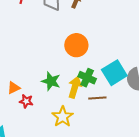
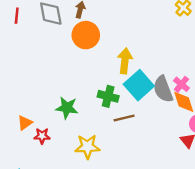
orange circle: (76, 45) -> (86, 35), moved
yellow arrow: (75, 87) -> (125, 61), moved
yellow star: (63, 117) -> (87, 147), turned -30

